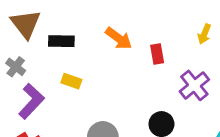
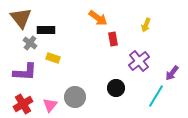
orange arrow: (119, 38) -> (98, 18), moved
gray cross: (16, 67) -> (30, 43), moved
purple L-shape: (31, 101) -> (25, 72), turned 50

